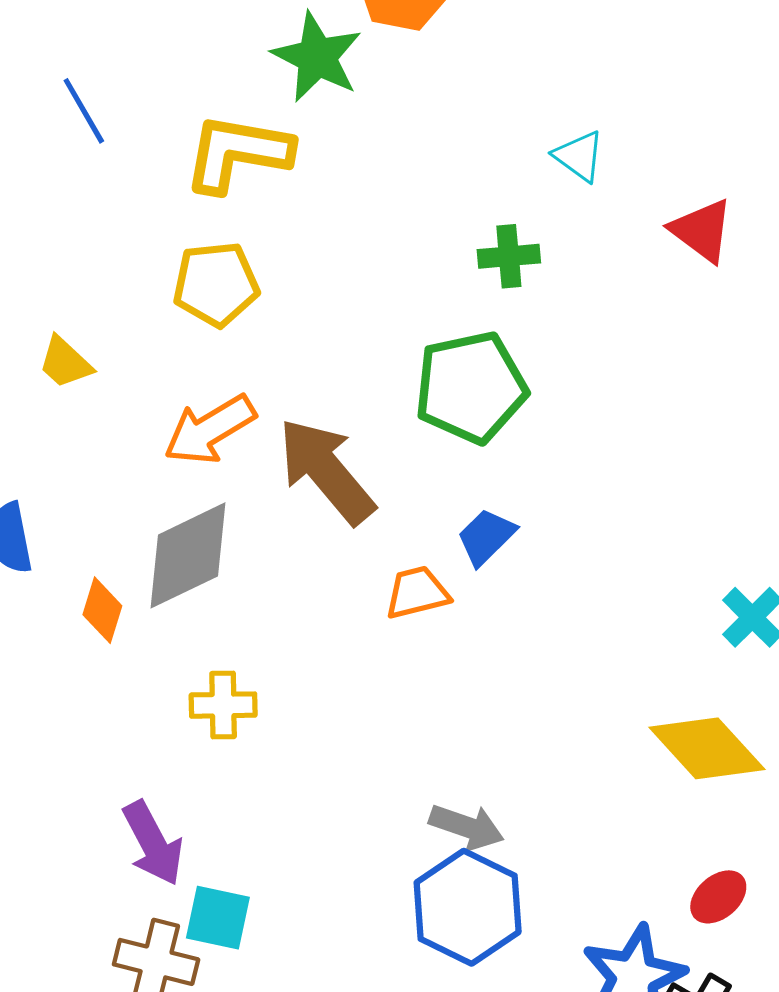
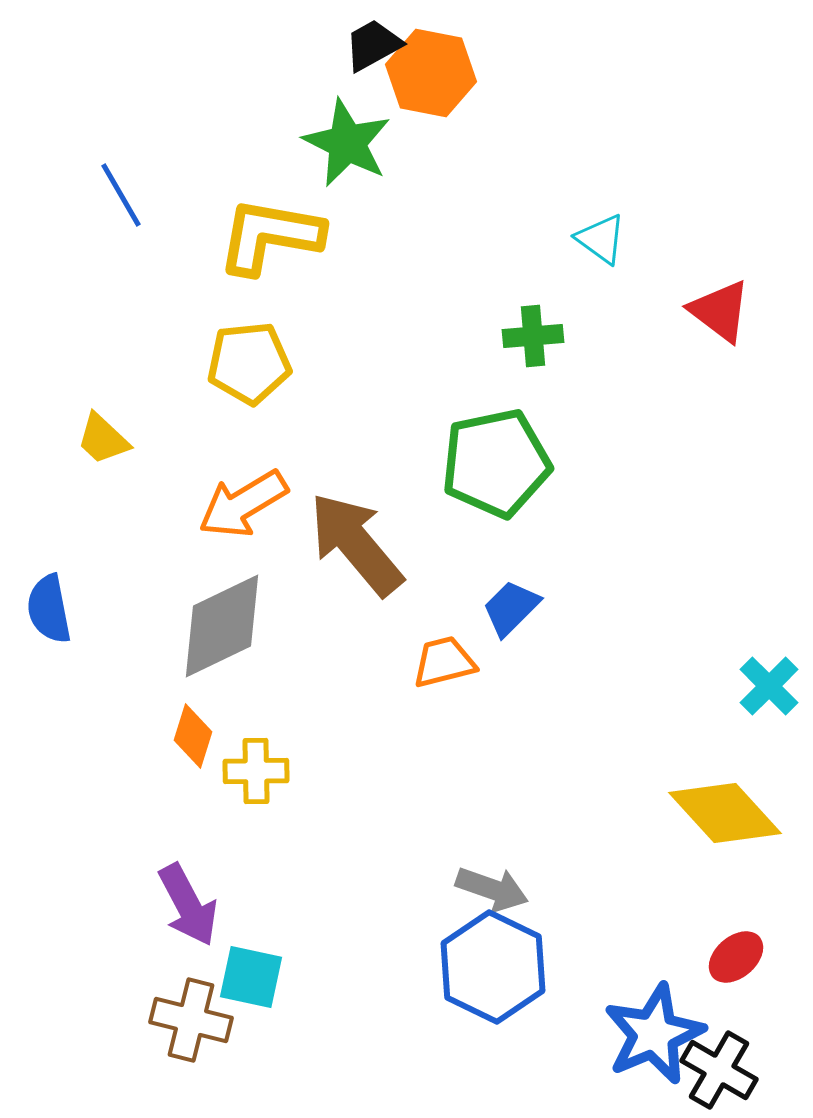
orange diamond: (102, 610) -> (193, 736), moved

